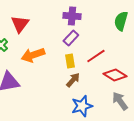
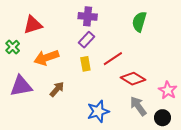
red triangle: (20, 24) -> (33, 25), turned 36
brown arrow: (73, 80) -> (57, 89), moved

